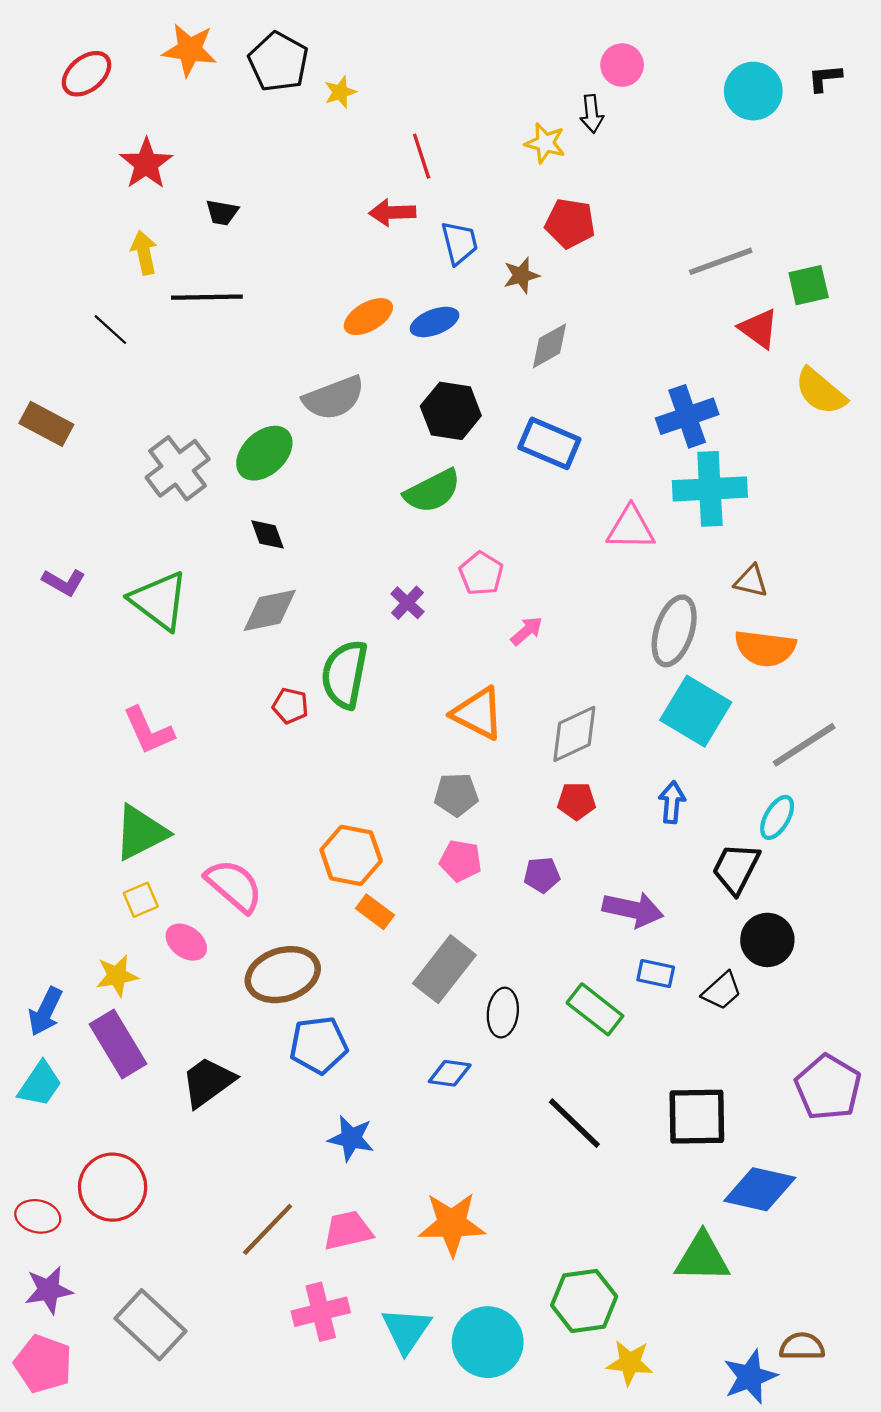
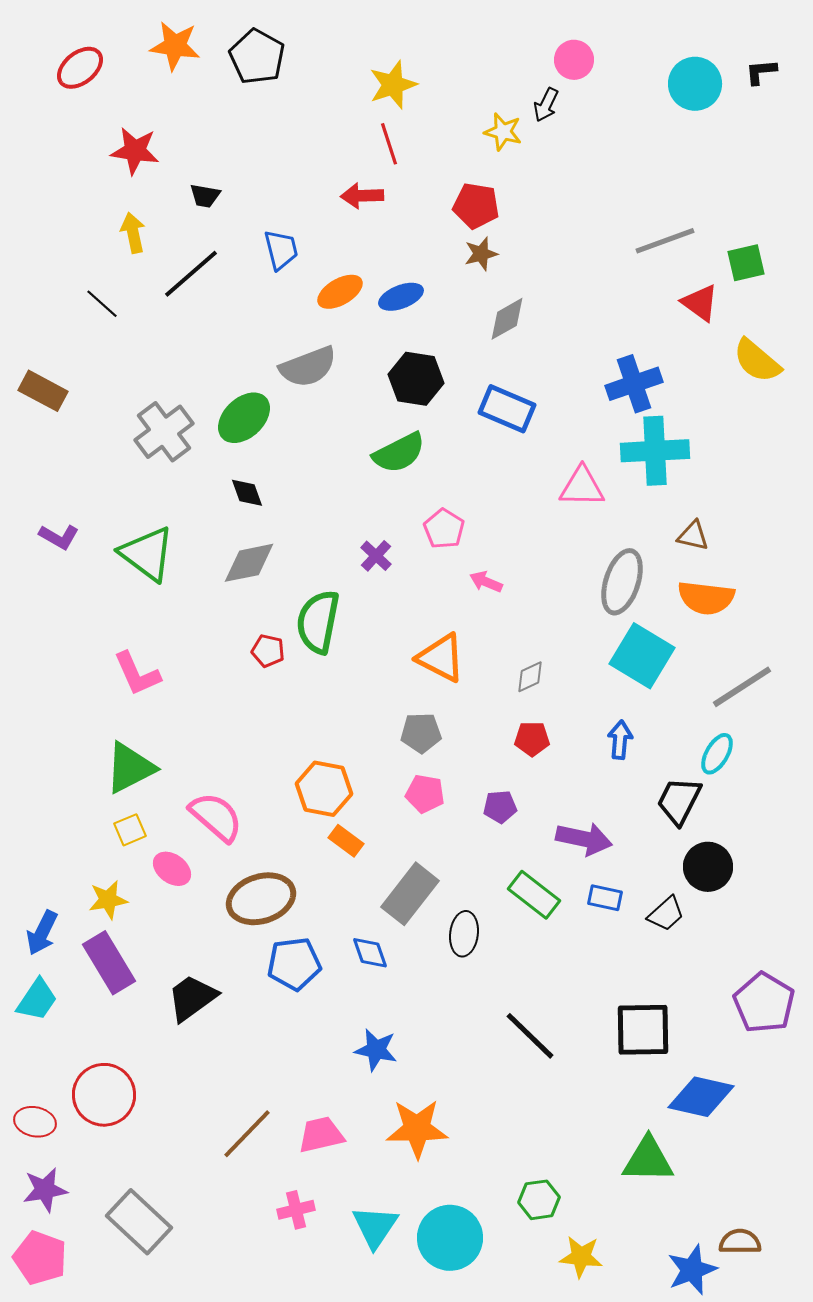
yellow star: (340, 92) -> (393, 85), moved, size x1.6
black arrow: (592, 114) -> (546, 105), turned 32
red star: (146, 164) -> (135, 151), turned -30
red pentagon: (570, 223) -> (476, 206), moved
blue trapezoid: (459, 243) -> (281, 250), moved
black line: (207, 297) -> (191, 274), turned -40
pink arrow: (527, 631) -> (486, 582), turned -116
gray diamond: (574, 734) -> (530, 677), size x0.6
green rectangle: (595, 1009) -> (534, 895), moved
blue diamond: (450, 1073) -> (370, 953), moved, turned 63
blue star: (351, 1138) -> (376, 1050), moved
green hexagon: (584, 1301) -> (539, 1200), size x0.7
pink cross: (321, 1312) -> (296, 1210), size x0.7

